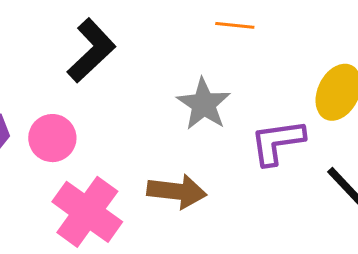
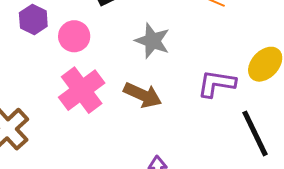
gray star: (204, 104) -> (152, 41), moved, turned -30

